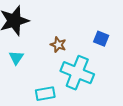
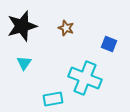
brown star: (58, 45) -> (66, 28), moved

